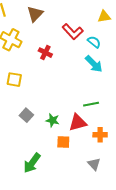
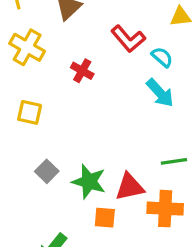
green line: (91, 104) -> (174, 161), moved
green star: (53, 120) -> (89, 182), size x1.5
orange cross: (100, 135) -> (165, 209), size x1.5

